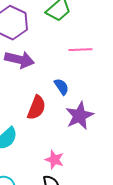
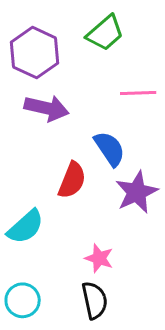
blue semicircle: (61, 87) -> (110, 149), size x1.4

